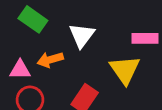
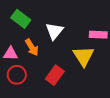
orange arrow: (50, 60) -> (32, 47), turned -108

